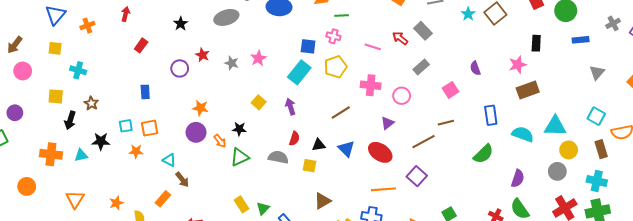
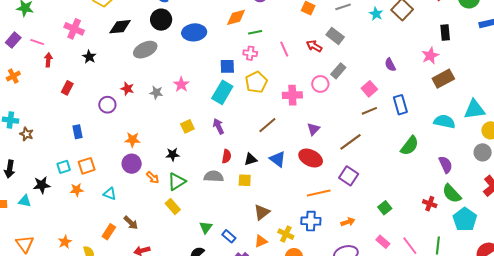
black star: (181, 24) -> (89, 57), moved
pink line: (373, 47) -> (284, 49), moved, turned 56
pink circle: (402, 96) -> (320, 84), moved
yellow square: (259, 102) -> (187, 126), turned 32
brown star: (91, 103) -> (26, 134), moved
blue rectangle: (491, 115) -> (400, 105), moved
brown line: (446, 123) -> (369, 111), moved
orange arrow: (220, 141) -> (153, 178), moved
cyan triangle: (81, 155) -> (25, 201), turned 32
purple semicircle: (518, 178) -> (446, 165), turned -36
brown arrow: (182, 180) -> (131, 223), moved
yellow rectangle: (241, 204) -> (173, 206), moved

